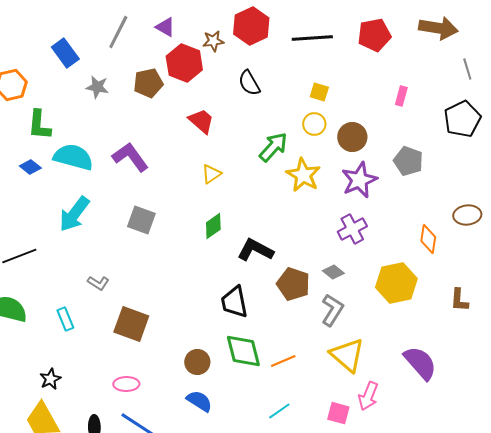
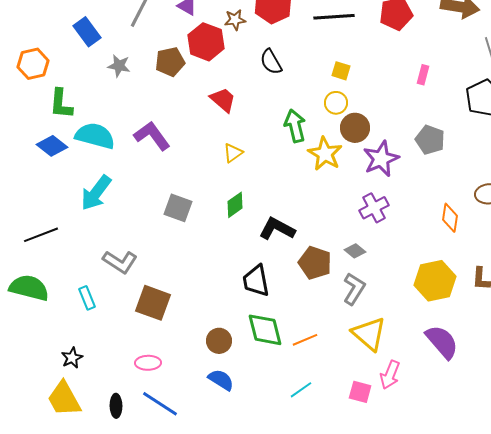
brown circle: (352, 137) -> (355, 128), moved
green arrow: (273, 147) -> (295, 126), turned -56
blue diamond: (30, 167) -> (52, 146), size x1.4
gray square: (141, 220) -> (178, 208), moved
gray L-shape: (98, 283) -> (120, 262), size x1.6
yellow hexagon: (396, 283) -> (435, 281), moved

